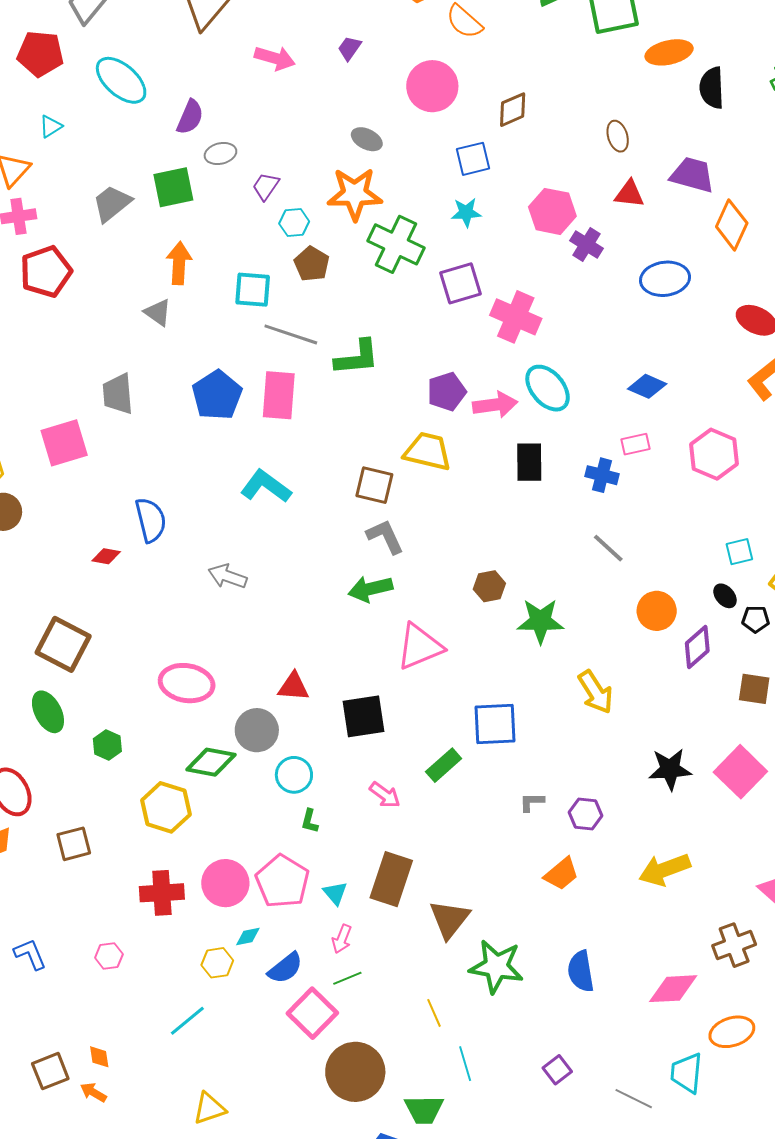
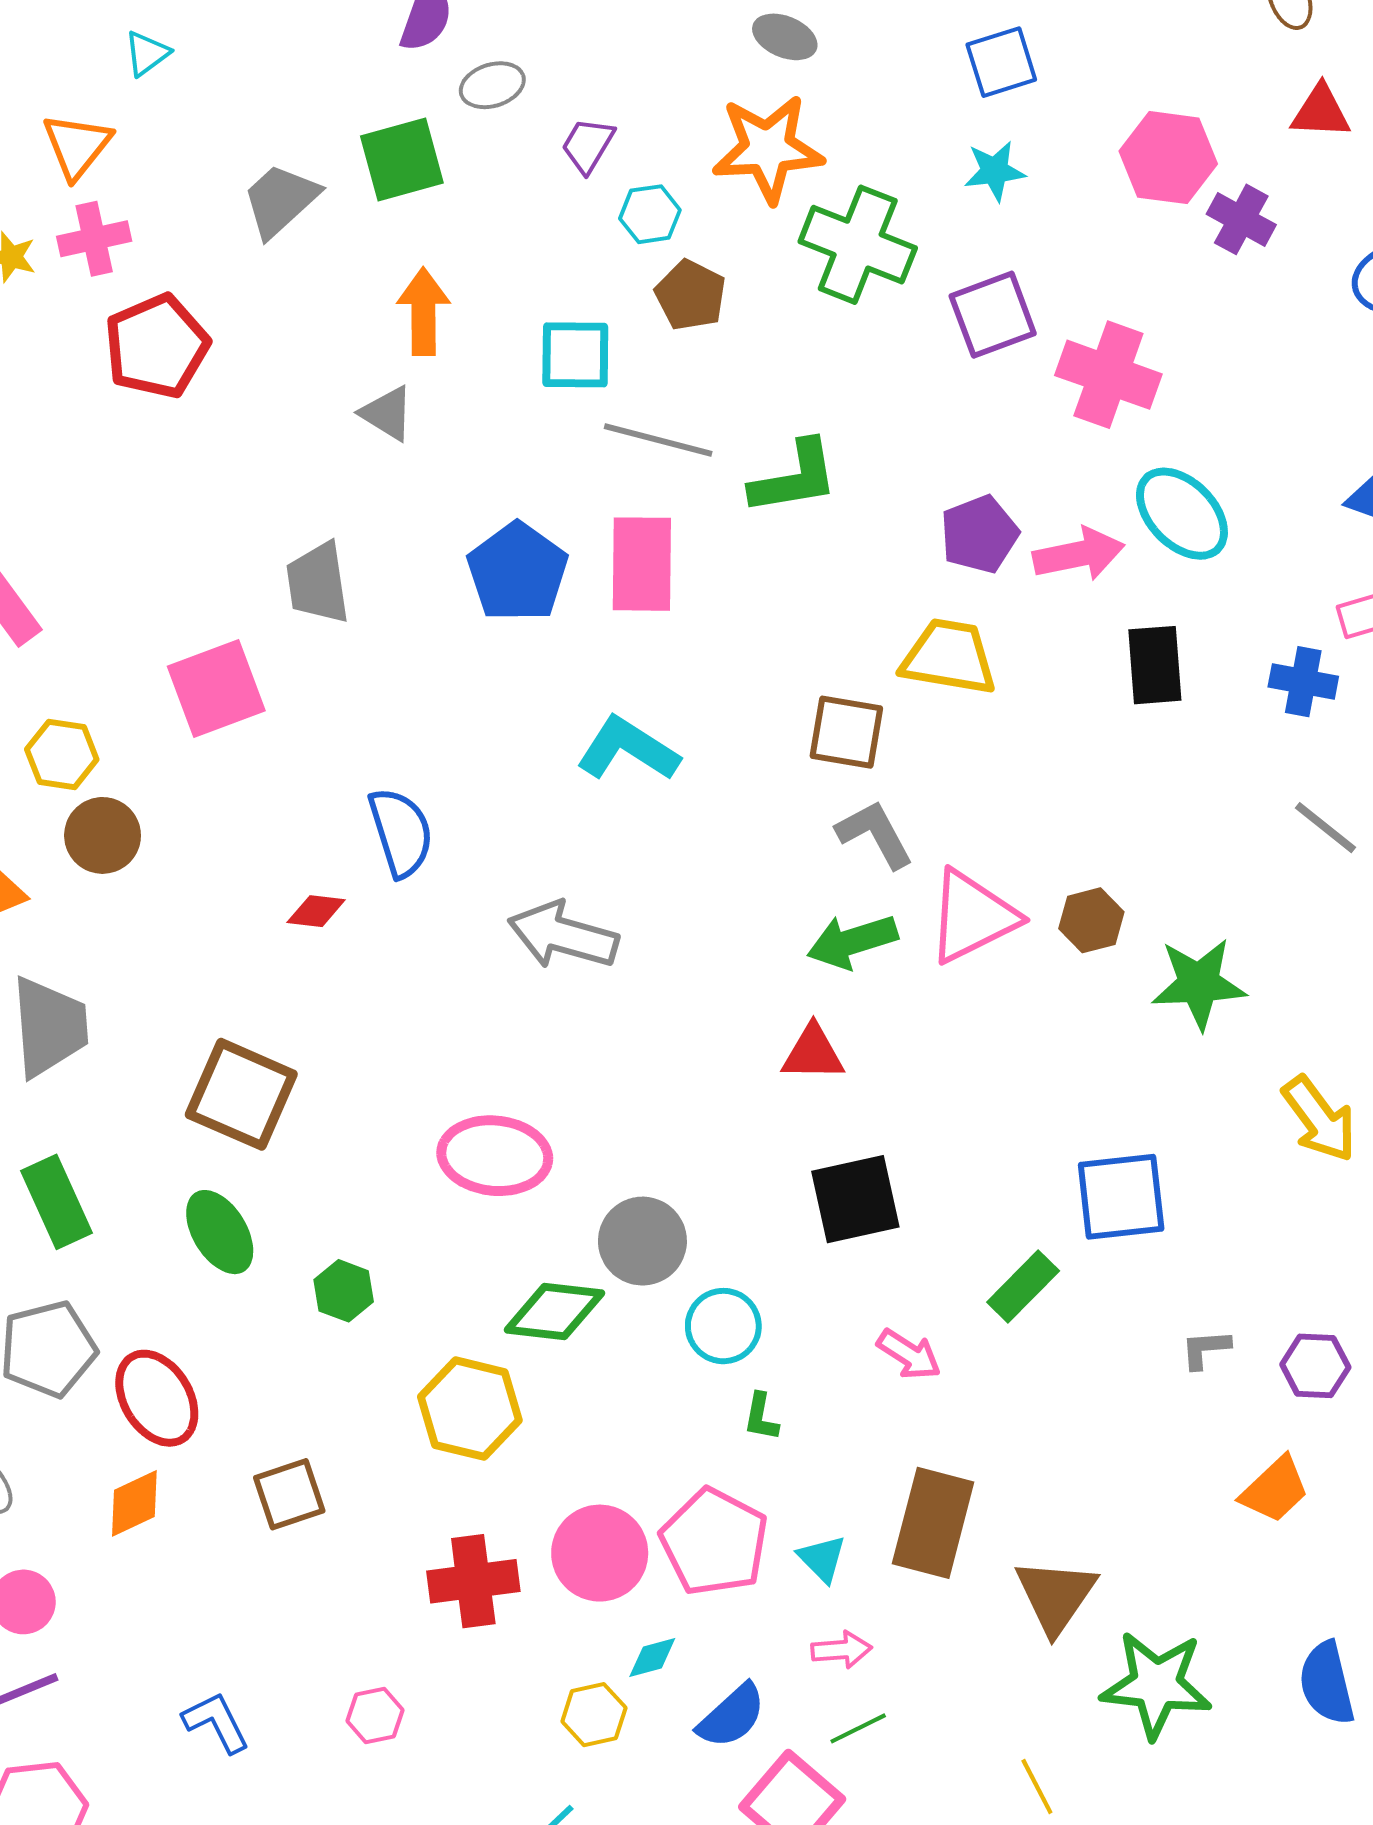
gray arrow: (228, 576) -> (563, 935), size x1.4
pink triangle: (420, 647) -> (972, 917), moved
red triangle: (293, 687) -> (813, 1053), moved
pink arrow: (342, 939) -> (842, 1650), turned -112

